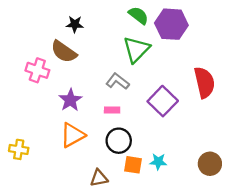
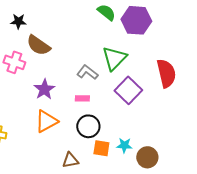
black star: (75, 24) -> (18, 21), moved
green triangle: (136, 49) -> (114, 58), moved
brown circle: (210, 164) -> (147, 157), moved

